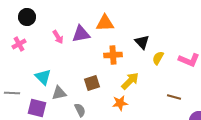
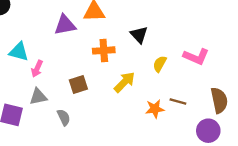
pink arrow: (58, 37) -> (37, 69), moved, turned 56
yellow semicircle: (158, 58) -> (160, 64), moved
cyan triangle: (43, 77) -> (19, 52), moved, turned -30
orange star: (120, 103) -> (155, 109), moved

